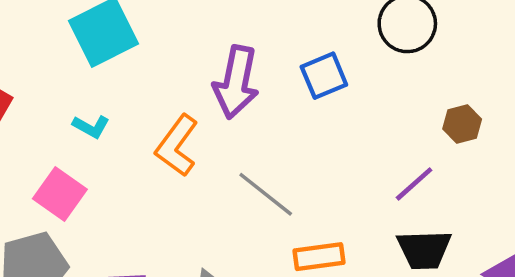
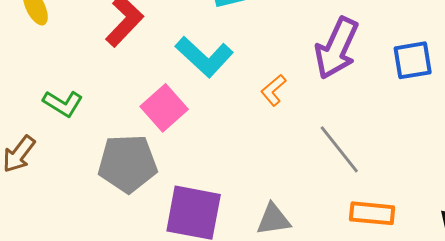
cyan L-shape: (91, 127) -> (204, 57), size x1.8
orange L-shape: (177, 146) -> (273, 90), size x0.6

